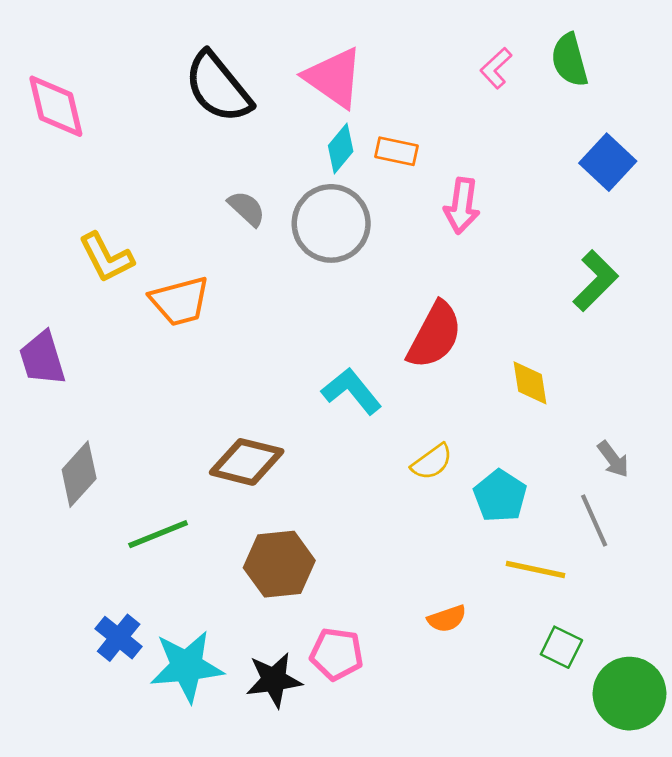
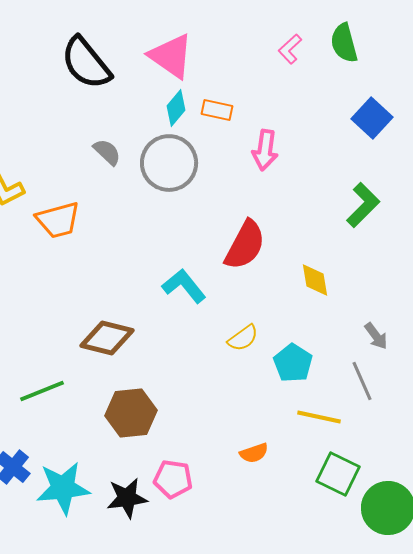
green square: (561, 647) -> (338, 474), size x1.4

